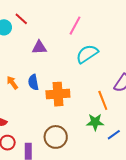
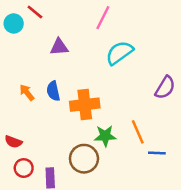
orange line: (103, 100) -> (138, 132), moved
green star: (95, 122) -> (105, 136), moved
blue line: (114, 135) -> (157, 153), turned 40

